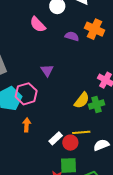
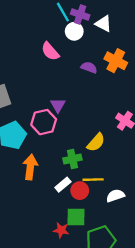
pink hexagon: (26, 94) -> (44, 122), moved
green cross: (96, 105) -> (72, 159), moved
orange arrow: (27, 125) -> (30, 167), size x1.5

